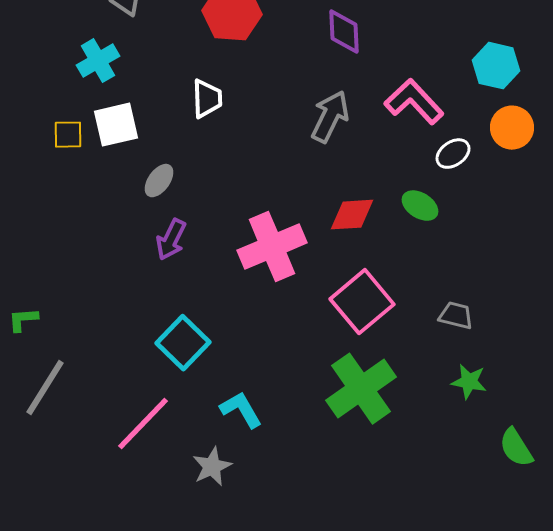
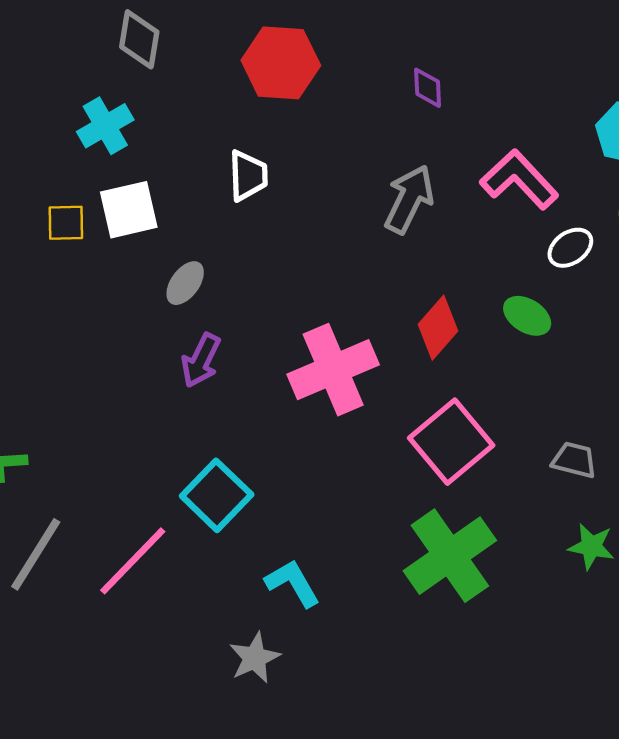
purple diamond: (344, 32) -> (428, 88), size x0.7
red diamond: (352, 215) -> (438, 328), turned -45
pink line: (143, 424) -> (133, 561), moved

